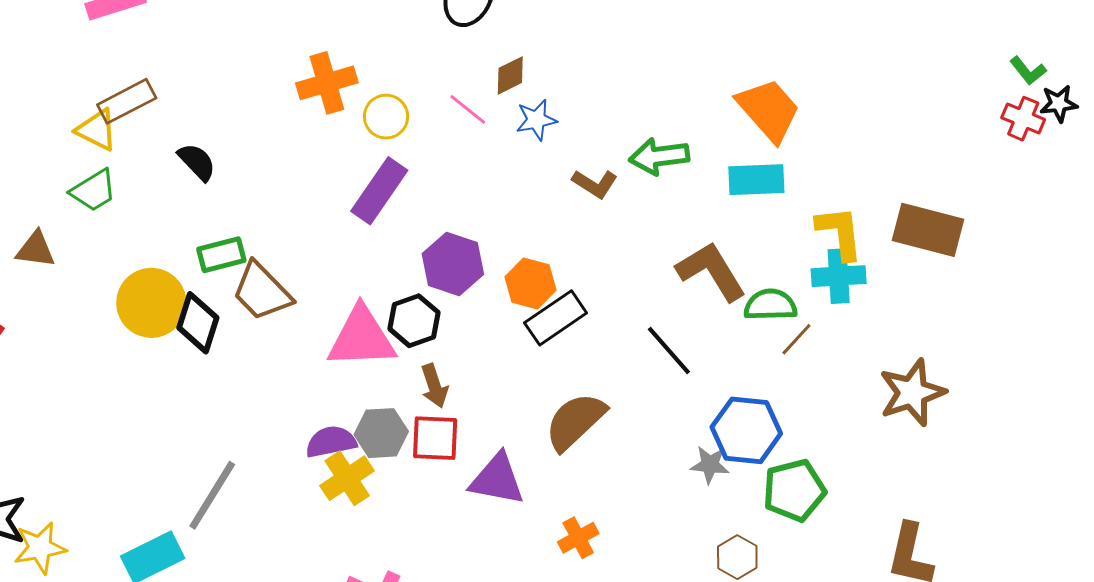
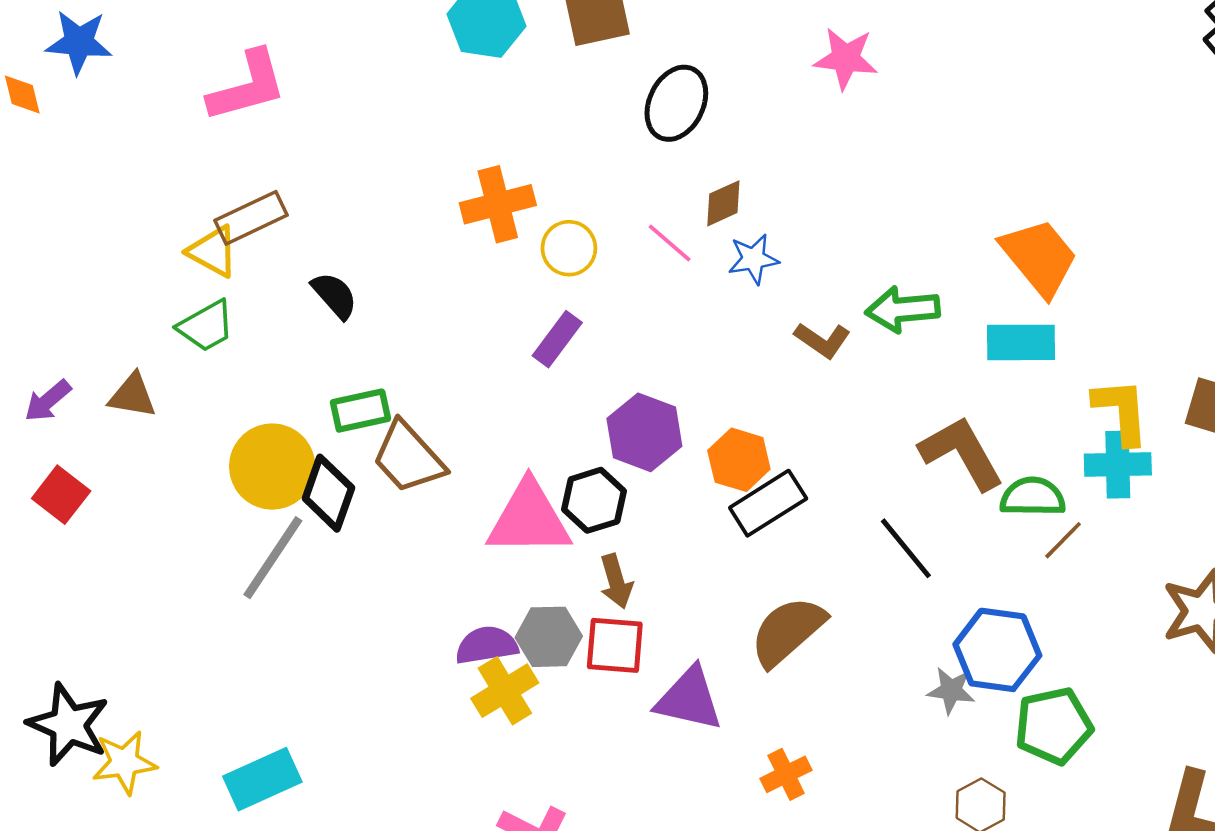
purple rectangle: (379, 191) -> (557, 339), size x0.7
gray line: (212, 495) -> (273, 558), moved

